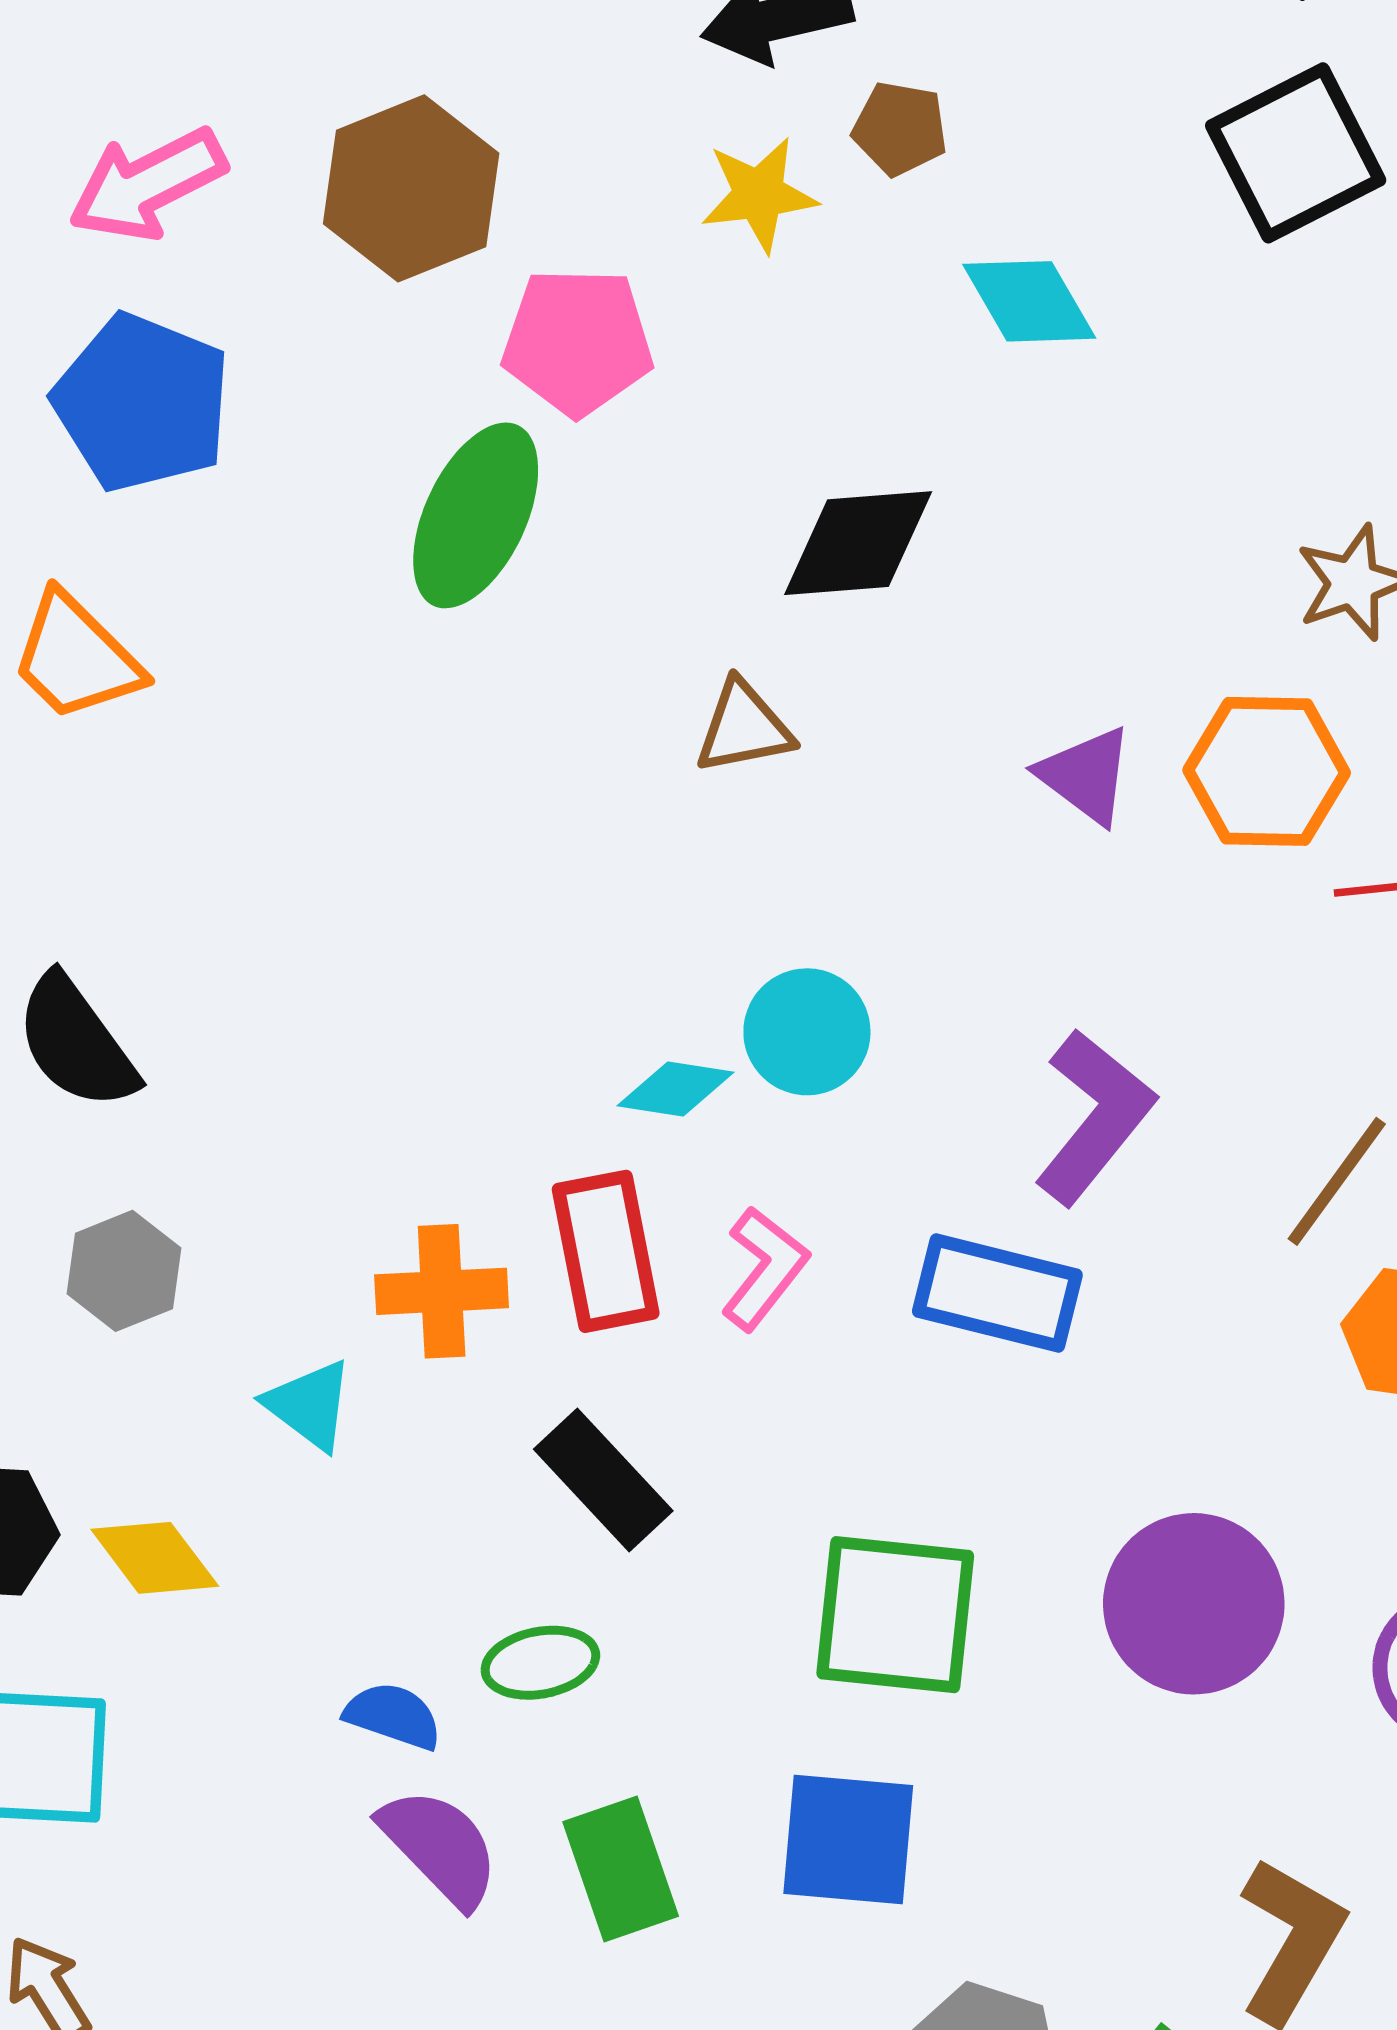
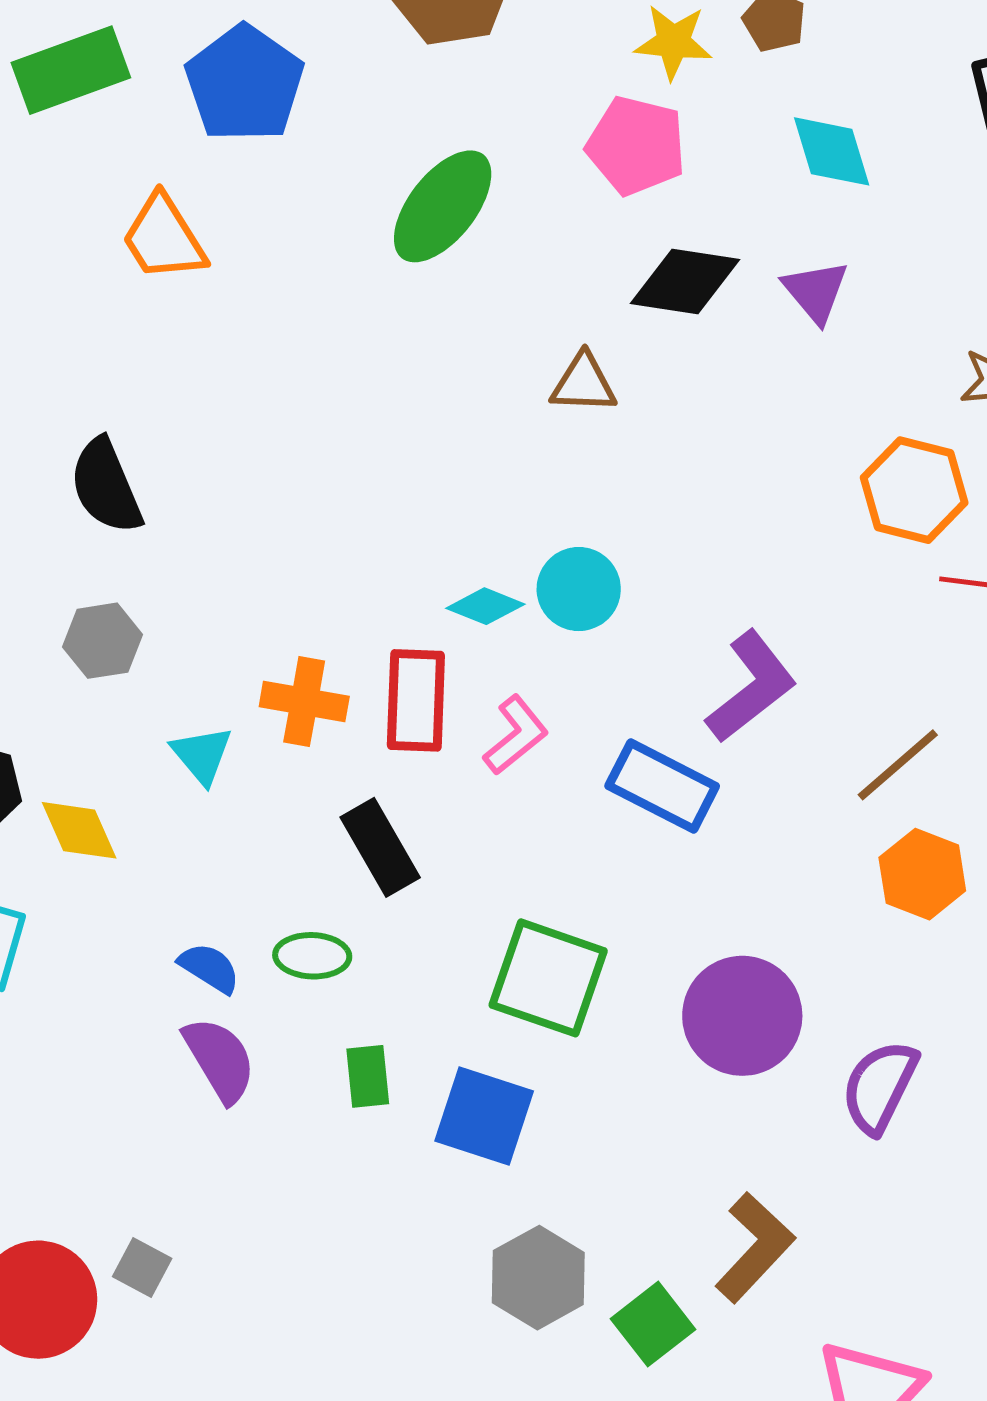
pink pentagon: (578, 342) -> (636, 146), moved
purple triangle: (1086, 775) -> (816, 292), moved
green rectangle: (621, 1869) -> (368, 1076), moved, size x0.7

